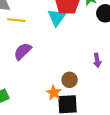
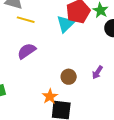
purple arrow: (97, 60) -> (97, 72), turned 32
brown circle: (70, 80) -> (69, 77), moved

